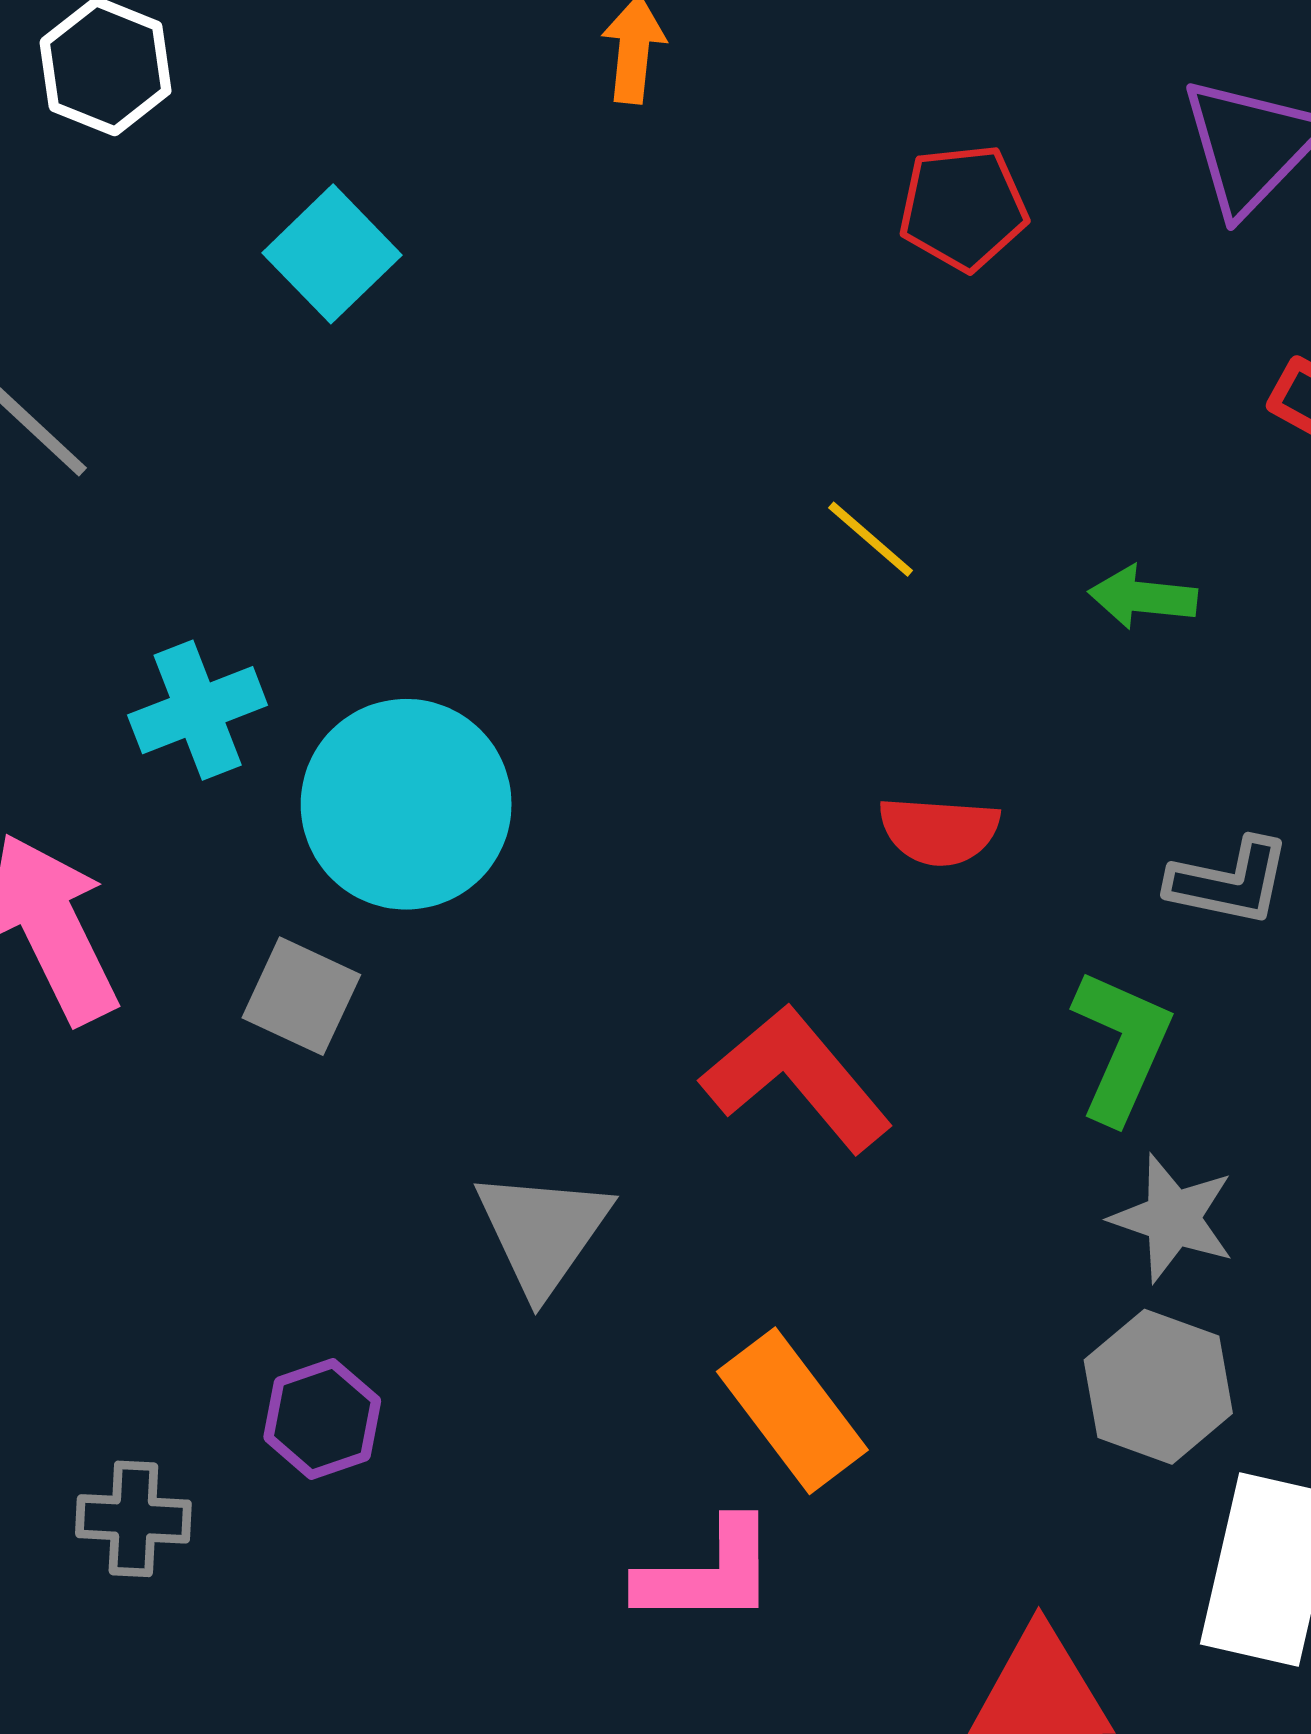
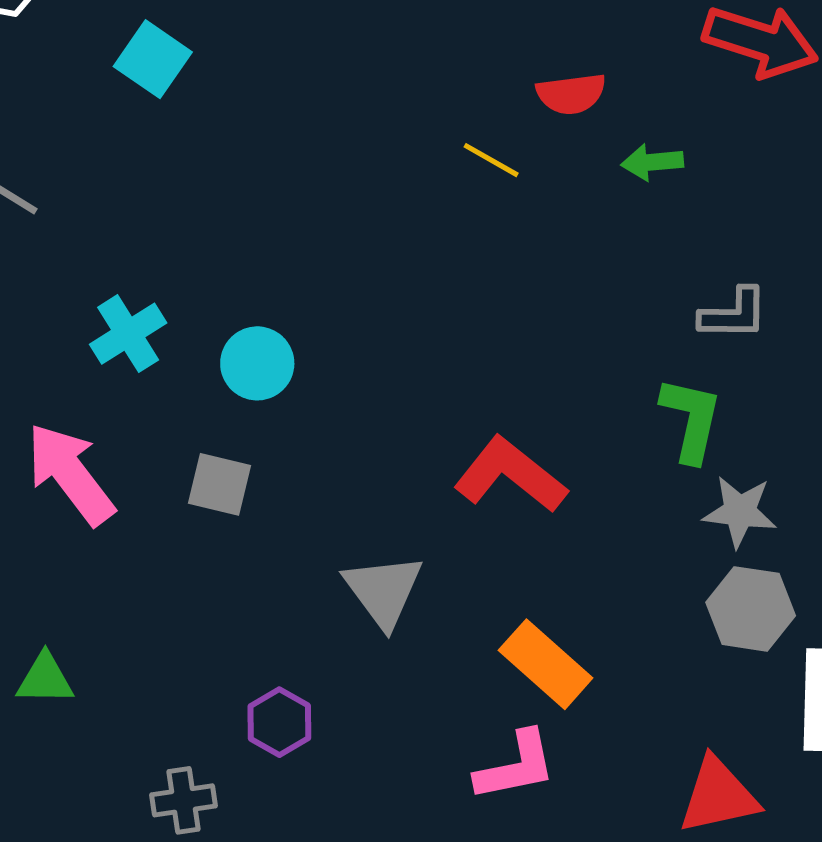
cyan circle: (406, 804) -> (257, 363), size x0.6
red semicircle: (939, 831) -> (571, 94), moved

